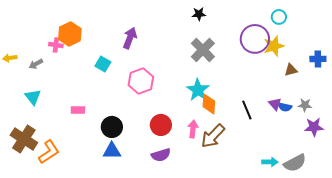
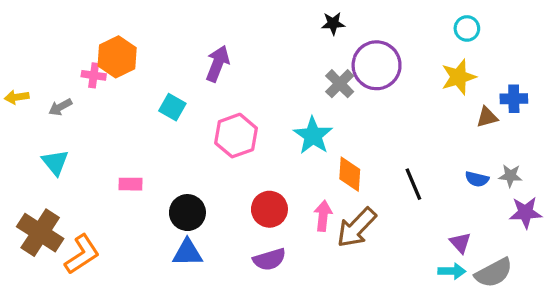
purple circle: (255, 39) -> (377, 65), moved
gray cross: (203, 50) -> (340, 84), size x0.7
blue cross: (318, 59) -> (514, 99), moved
cyan star: (198, 90) -> (313, 136), moved
purple triangle: (275, 104) -> (460, 243), moved

